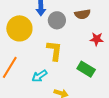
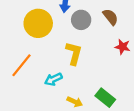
brown semicircle: (82, 14) -> (111, 17), turned -126
green rectangle: (86, 69) -> (105, 98), moved

